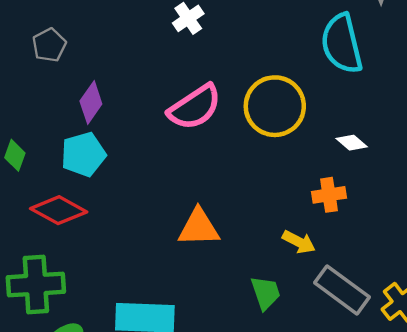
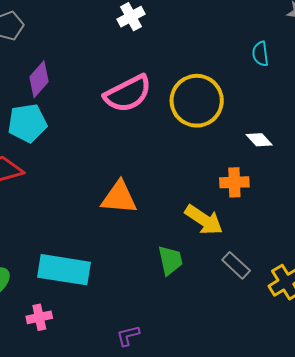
cyan semicircle: (342, 44) -> (260, 54), size x0.5
yellow arrow: (299, 242) -> (204, 220), size x1.4
gray rectangle: (342, 290) -> (236, 265), size x0.6

